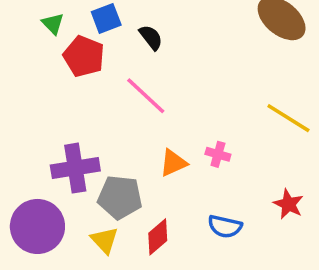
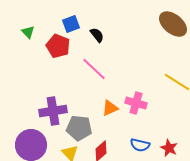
green triangle: (53, 24) -> (28, 32), moved
pink cross: (218, 154) -> (136, 103), size x1.5
red star: (288, 204) -> (169, 148), moved

